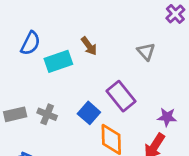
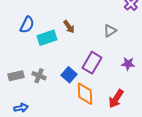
gray triangle: (146, 52) -> (110, 31), turned 40
purple rectangle: (121, 96) -> (92, 63), turned 70
purple star: (167, 117) -> (128, 64), moved

